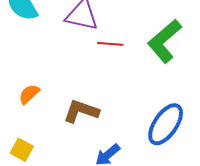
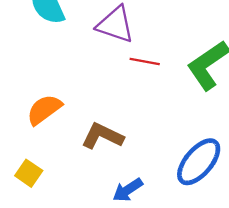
orange semicircle: (29, 94) -> (44, 110), size x1.4

